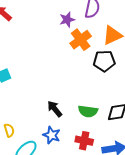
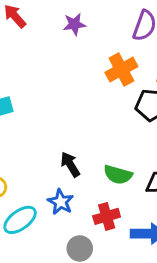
purple star: (67, 20) -> (74, 24), moved
red cross: (84, 141) -> (107, 216), turned -36

